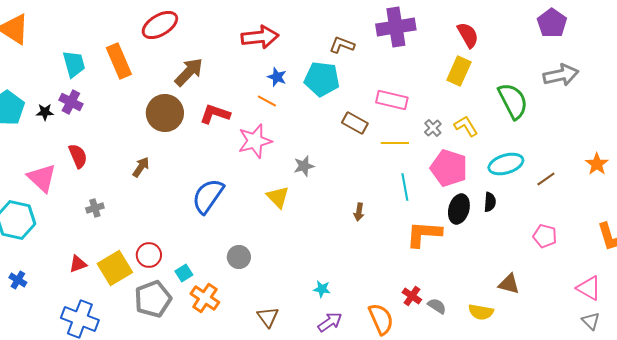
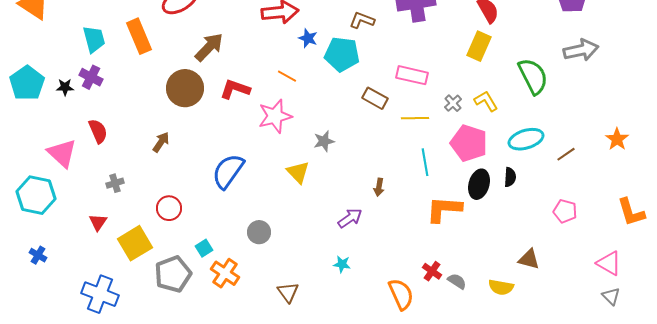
blue star: (277, 77) -> (308, 38), moved
red circle: (149, 255) -> (169, 208), moved
red triangle: (78, 264) -> (98, 222), moved, turned -36
purple arrow: (330, 322) -> (350, 218), moved

